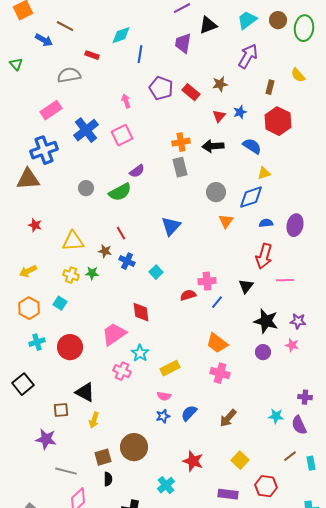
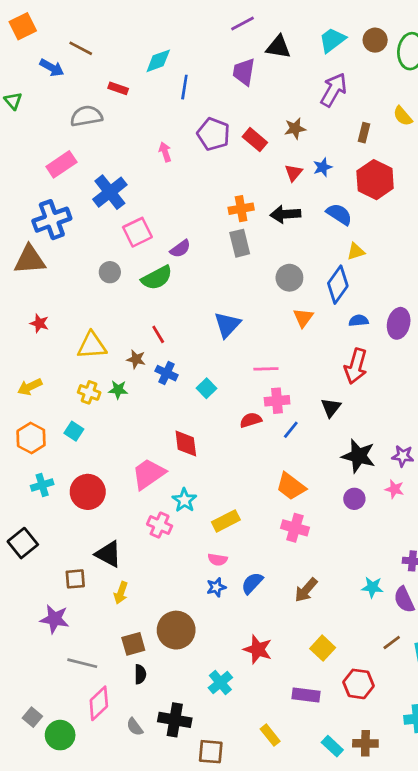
black triangle: (208, 25) -> (278, 47), turned 30
pink square: (122, 135) -> (137, 232), moved
blue diamond: (251, 197) -> (338, 285), turned -36
pink line: (285, 280) -> (266, 369), moved

